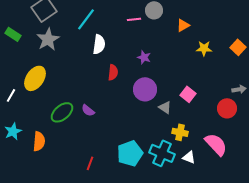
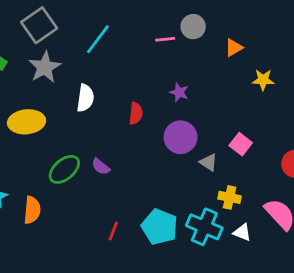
white semicircle: (99, 44) -> (85, 98), moved
yellow ellipse: (35, 78) -> (27, 122), turned 50
cyan pentagon: (130, 153) -> (160, 227), turned -30
red line: (90, 163) -> (113, 231), moved

